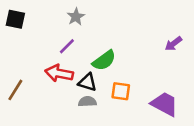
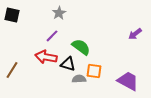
green semicircle: (104, 60) -> (81, 47), turned -108
gray semicircle: (87, 102) -> (79, 79), moved

